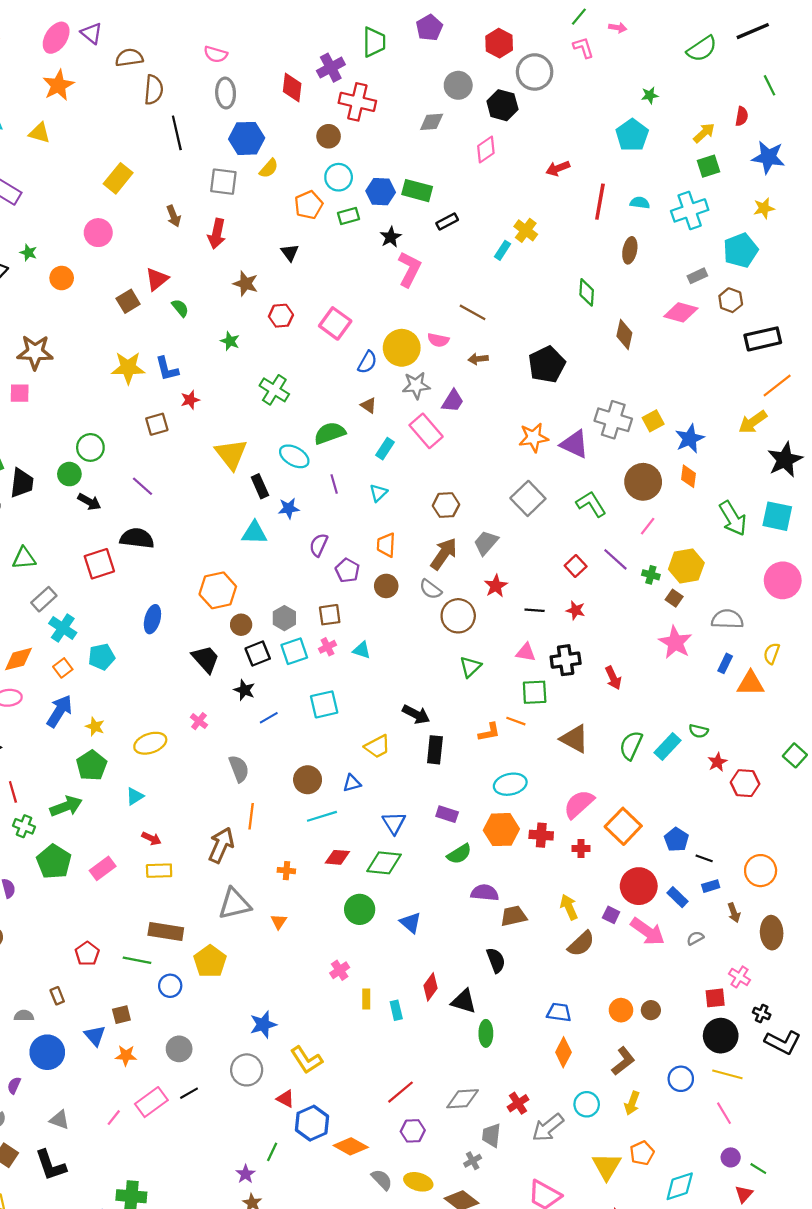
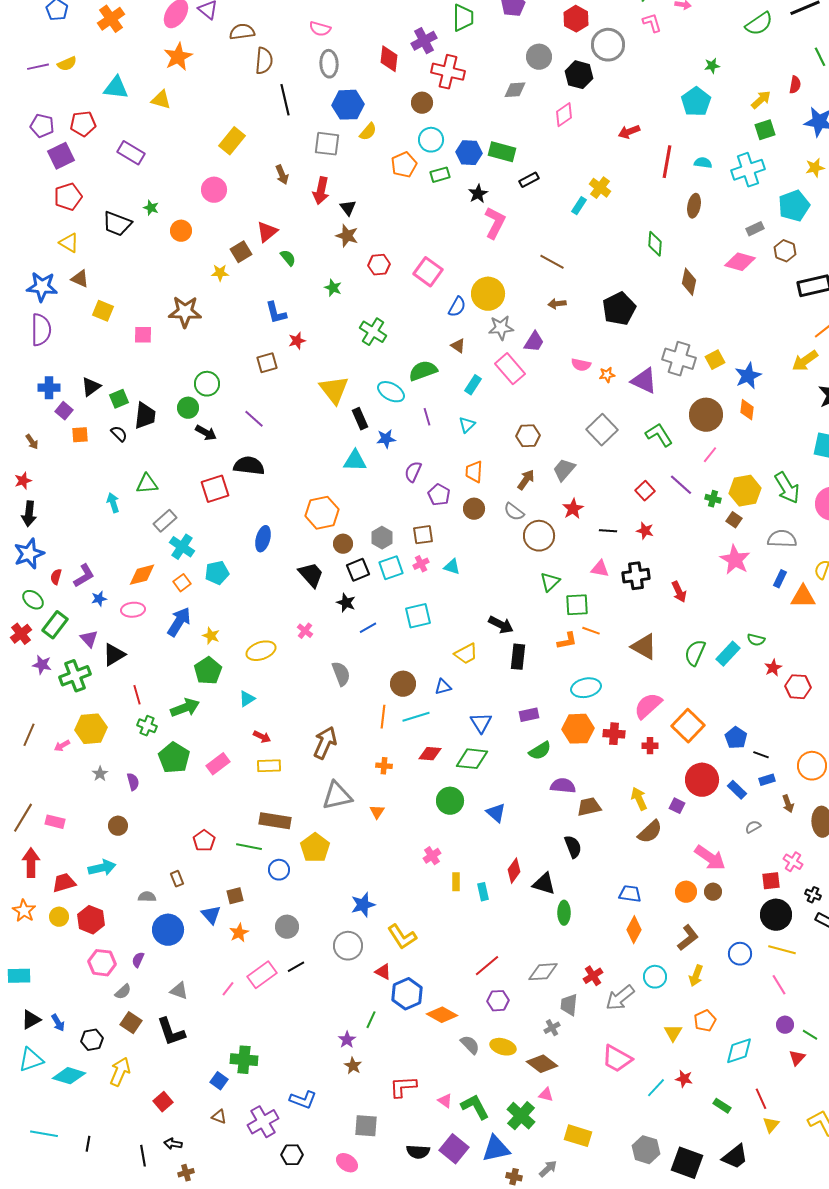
black triangle: (290, 253) -> (348, 208), moved
pink semicircle: (438, 340) -> (581, 365), moved
brown star: (35, 352) -> (185, 312), moved
yellow star: (128, 368) -> (220, 273), moved, size x0.6
orange star: (533, 438) -> (607, 375), size x0.6
green arrow: (733, 518) -> (787, 488), moved
brown arrow: (444, 554) -> (526, 480), size x0.7
green square: (535, 692) -> (577, 605), moved
purple rectangle: (447, 814) -> (529, 715), turned -30
orange line: (251, 816) -> (383, 717), moved
pink arrow: (648, 931) -> (710, 858), moved
orange star: (126, 1056) -> (239, 933), turned -30
yellow triangle: (607, 1166) -> (673, 1033), size x0.7

